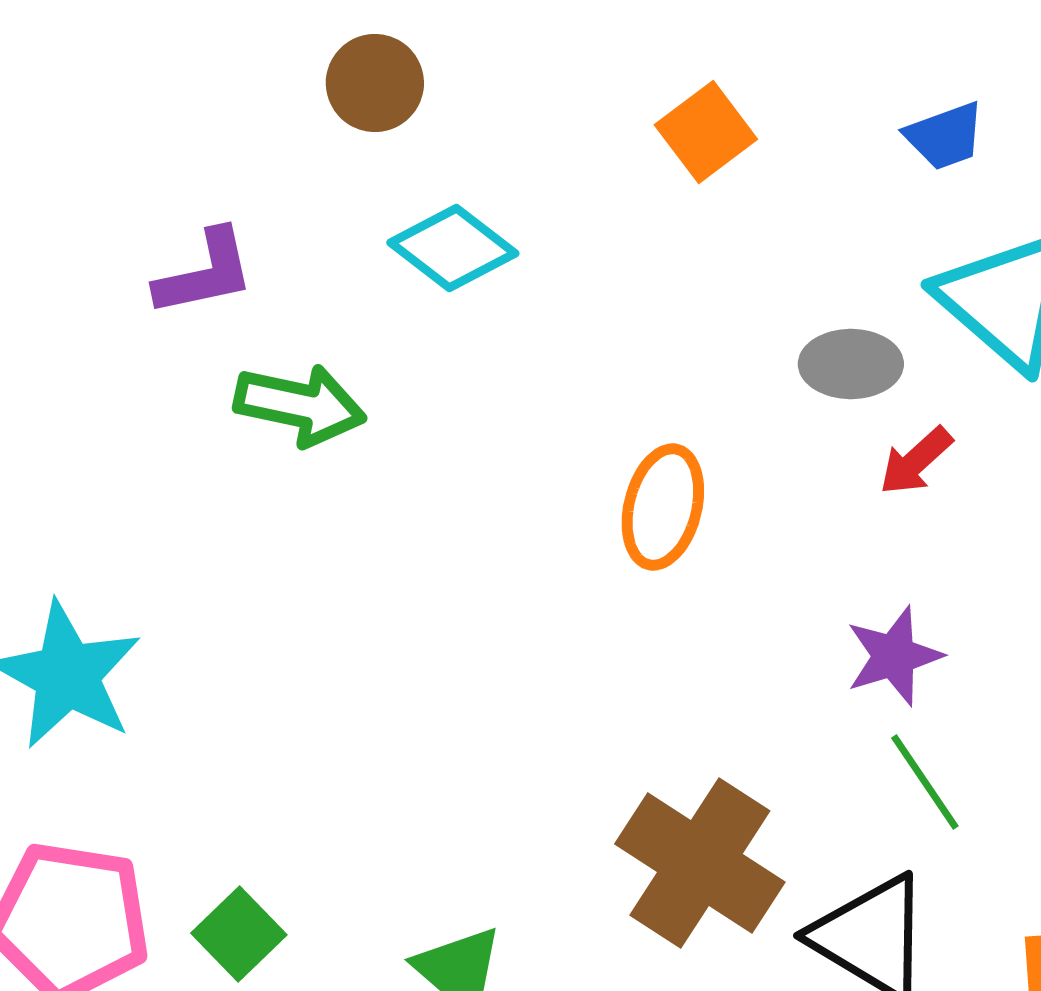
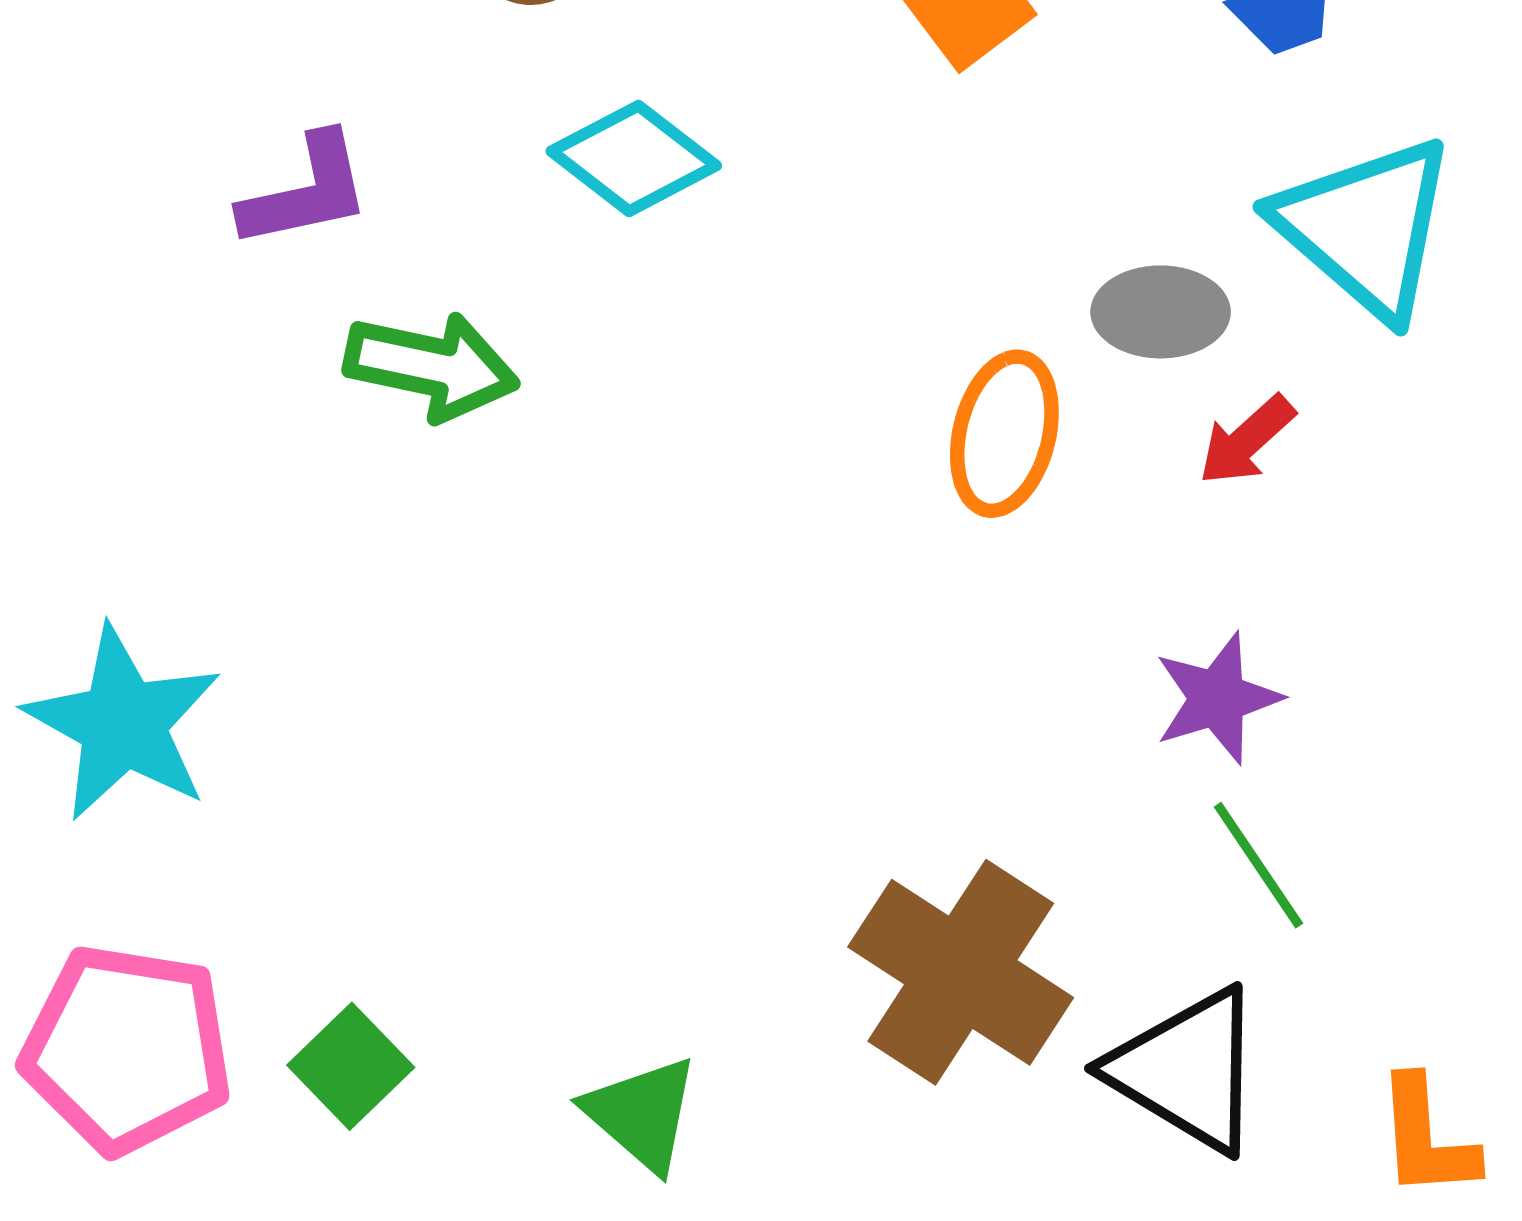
orange ellipse: (663, 507) -> (1004, 434), moved

